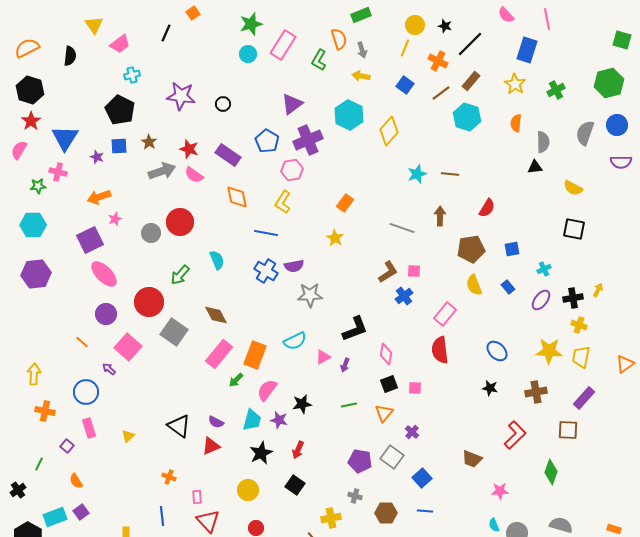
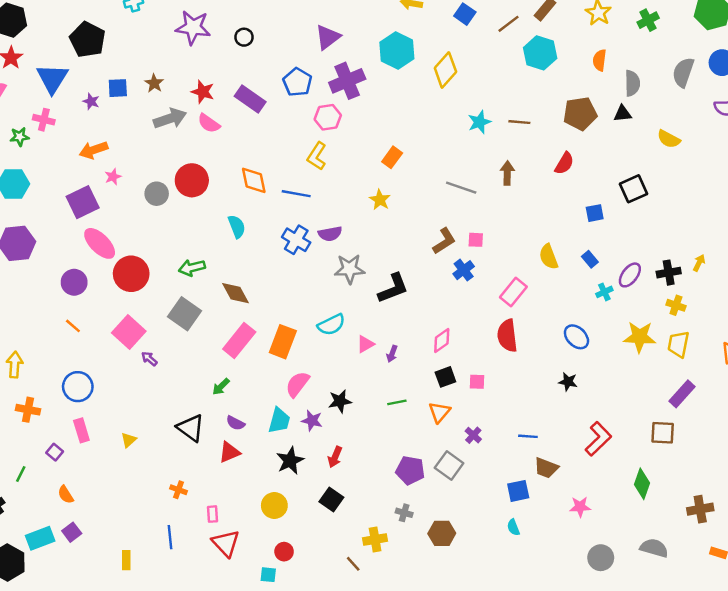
black pentagon: (120, 110) -> (87, 40), moved
orange diamond: (237, 197) -> (254, 180), moved
black square: (574, 229) -> (633, 189), moved, turned -35
brown pentagon: (471, 249) -> (580, 114), moved
cyan cross: (544, 269) -> (604, 292), moved
green arrow: (180, 275) -> (192, 268), moved, turned 35
red circle: (149, 302) -> (131, 274), moved
purple circle: (106, 314) -> (74, 282), moved
black L-shape: (355, 329) -> (393, 288), moved
pink diamond: (386, 354) -> (442, 340), turned 45
purple arrow: (109, 369) -> (149, 359), moved
green arrow: (236, 380) -> (221, 387), moved
brown cross: (536, 392) -> (700, 509), moved
blue square: (422, 478) -> (518, 491), moved, turned 30
blue line: (425, 511) -> (528, 436), moved
cyan semicircle: (494, 525) -> (513, 527), moved

